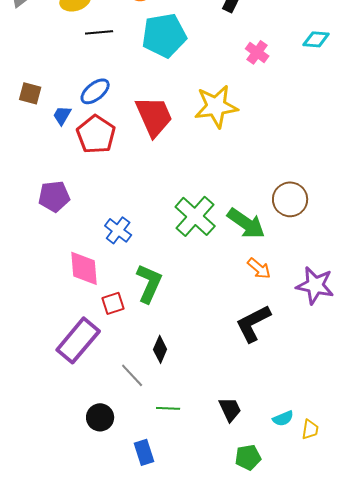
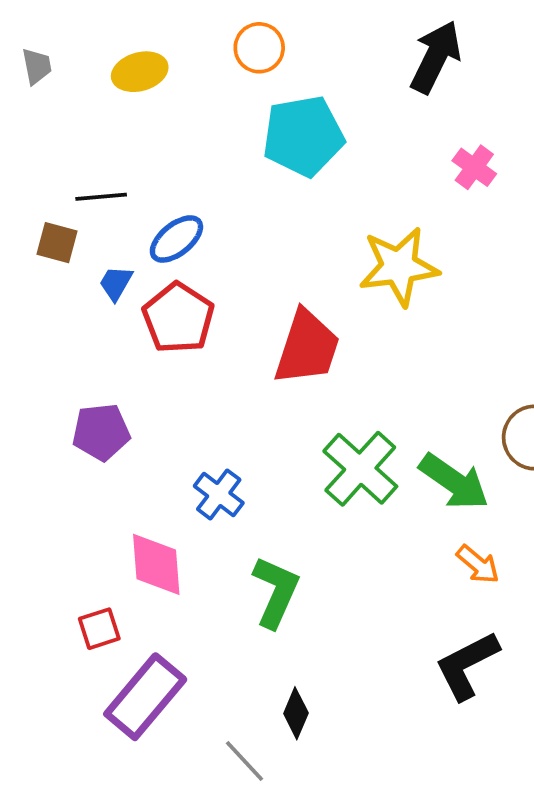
black line: (99, 32) -> (101, 197), moved
red trapezoid: (154, 116) -> (307, 347), moved, turned 42
red square: (113, 303) -> (99, 629), moved

